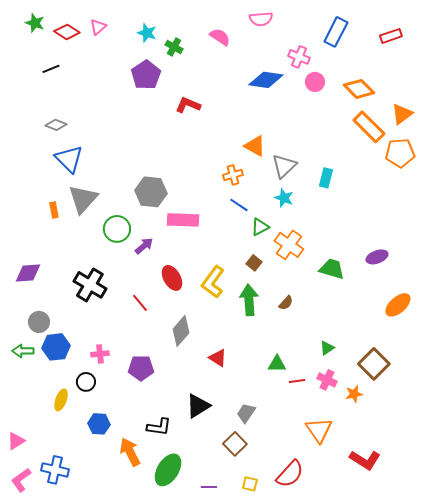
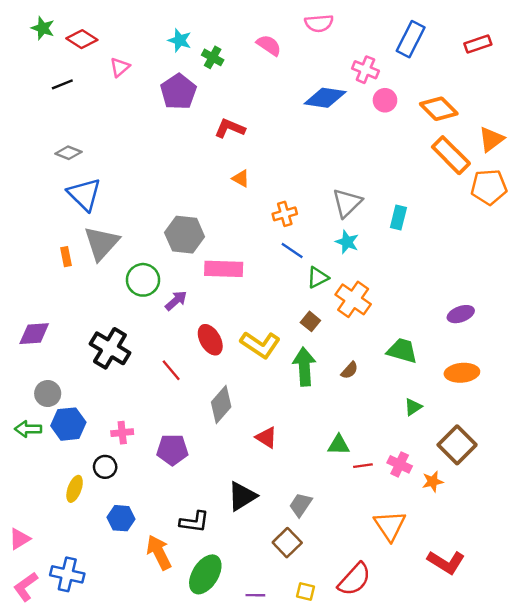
pink triangle: (98, 27) -> (120, 67), moved
orange triangle: (255, 146) -> (241, 178), moved, size x0.7
green trapezoid: (332, 269) -> (402, 351), moved
yellow L-shape: (213, 282) -> (260, 345), turned -92
orange ellipse: (398, 305) -> (462, 373), moved, turned 36
green triangle: (327, 348) -> (413, 407), moved

